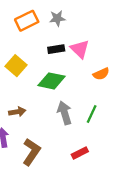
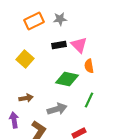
orange semicircle: (101, 74) -> (89, 66), moved, turned 104
green diamond: (51, 81) -> (67, 79), moved
gray arrow: (64, 113) -> (57, 109), moved, turned 90

